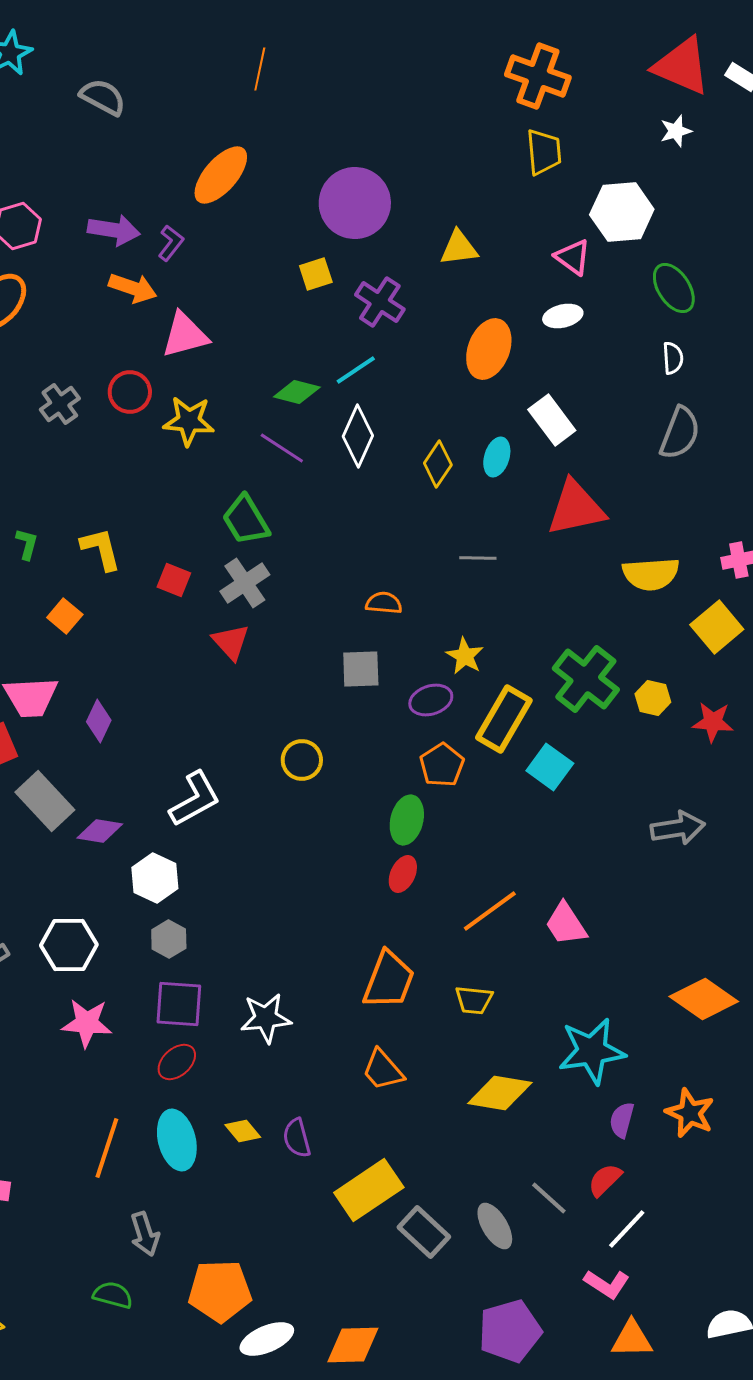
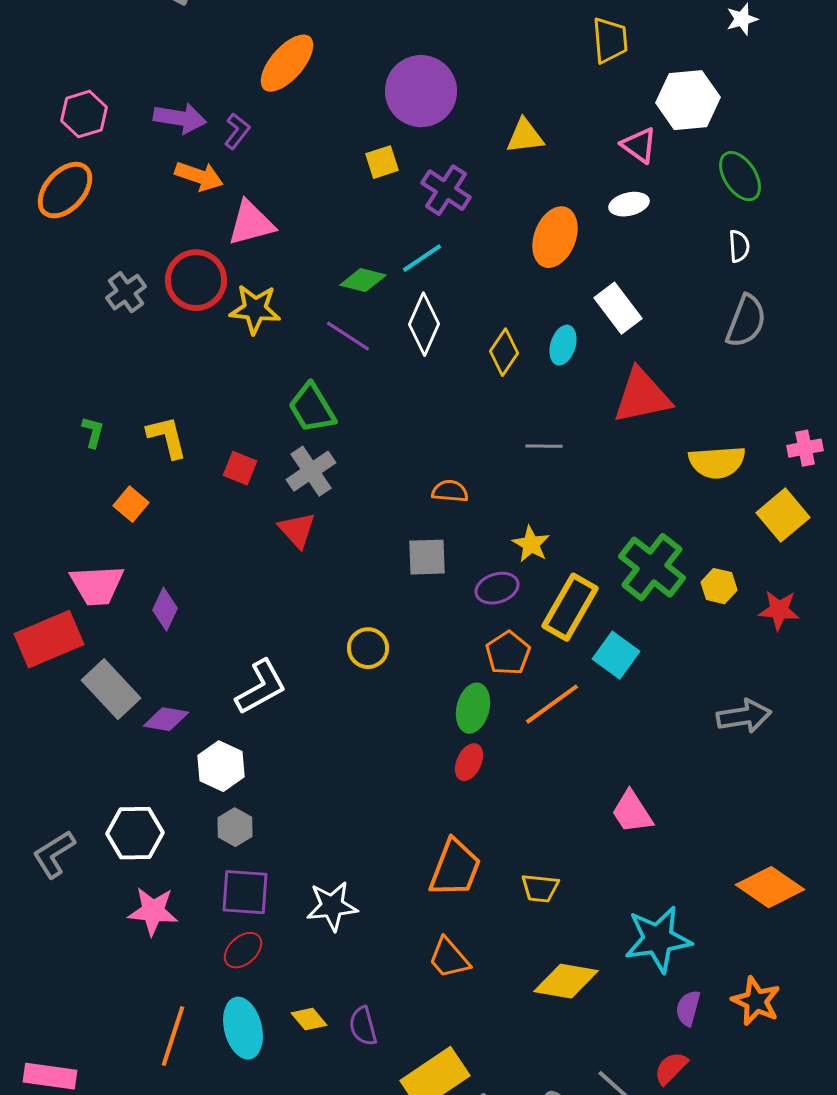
red circle: (130, 392) -> (196, 280), size x1.4
orange line: (490, 911) -> (552, 704), moved

